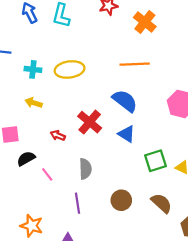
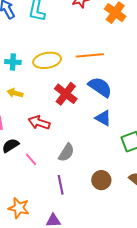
orange line: (135, 64) -> (90, 55), moved
red cross: (90, 122) -> (66, 94), moved
red arrow: (58, 135) -> (39, 123), size x1.5
gray semicircle: (85, 169) -> (66, 152), turned 36

